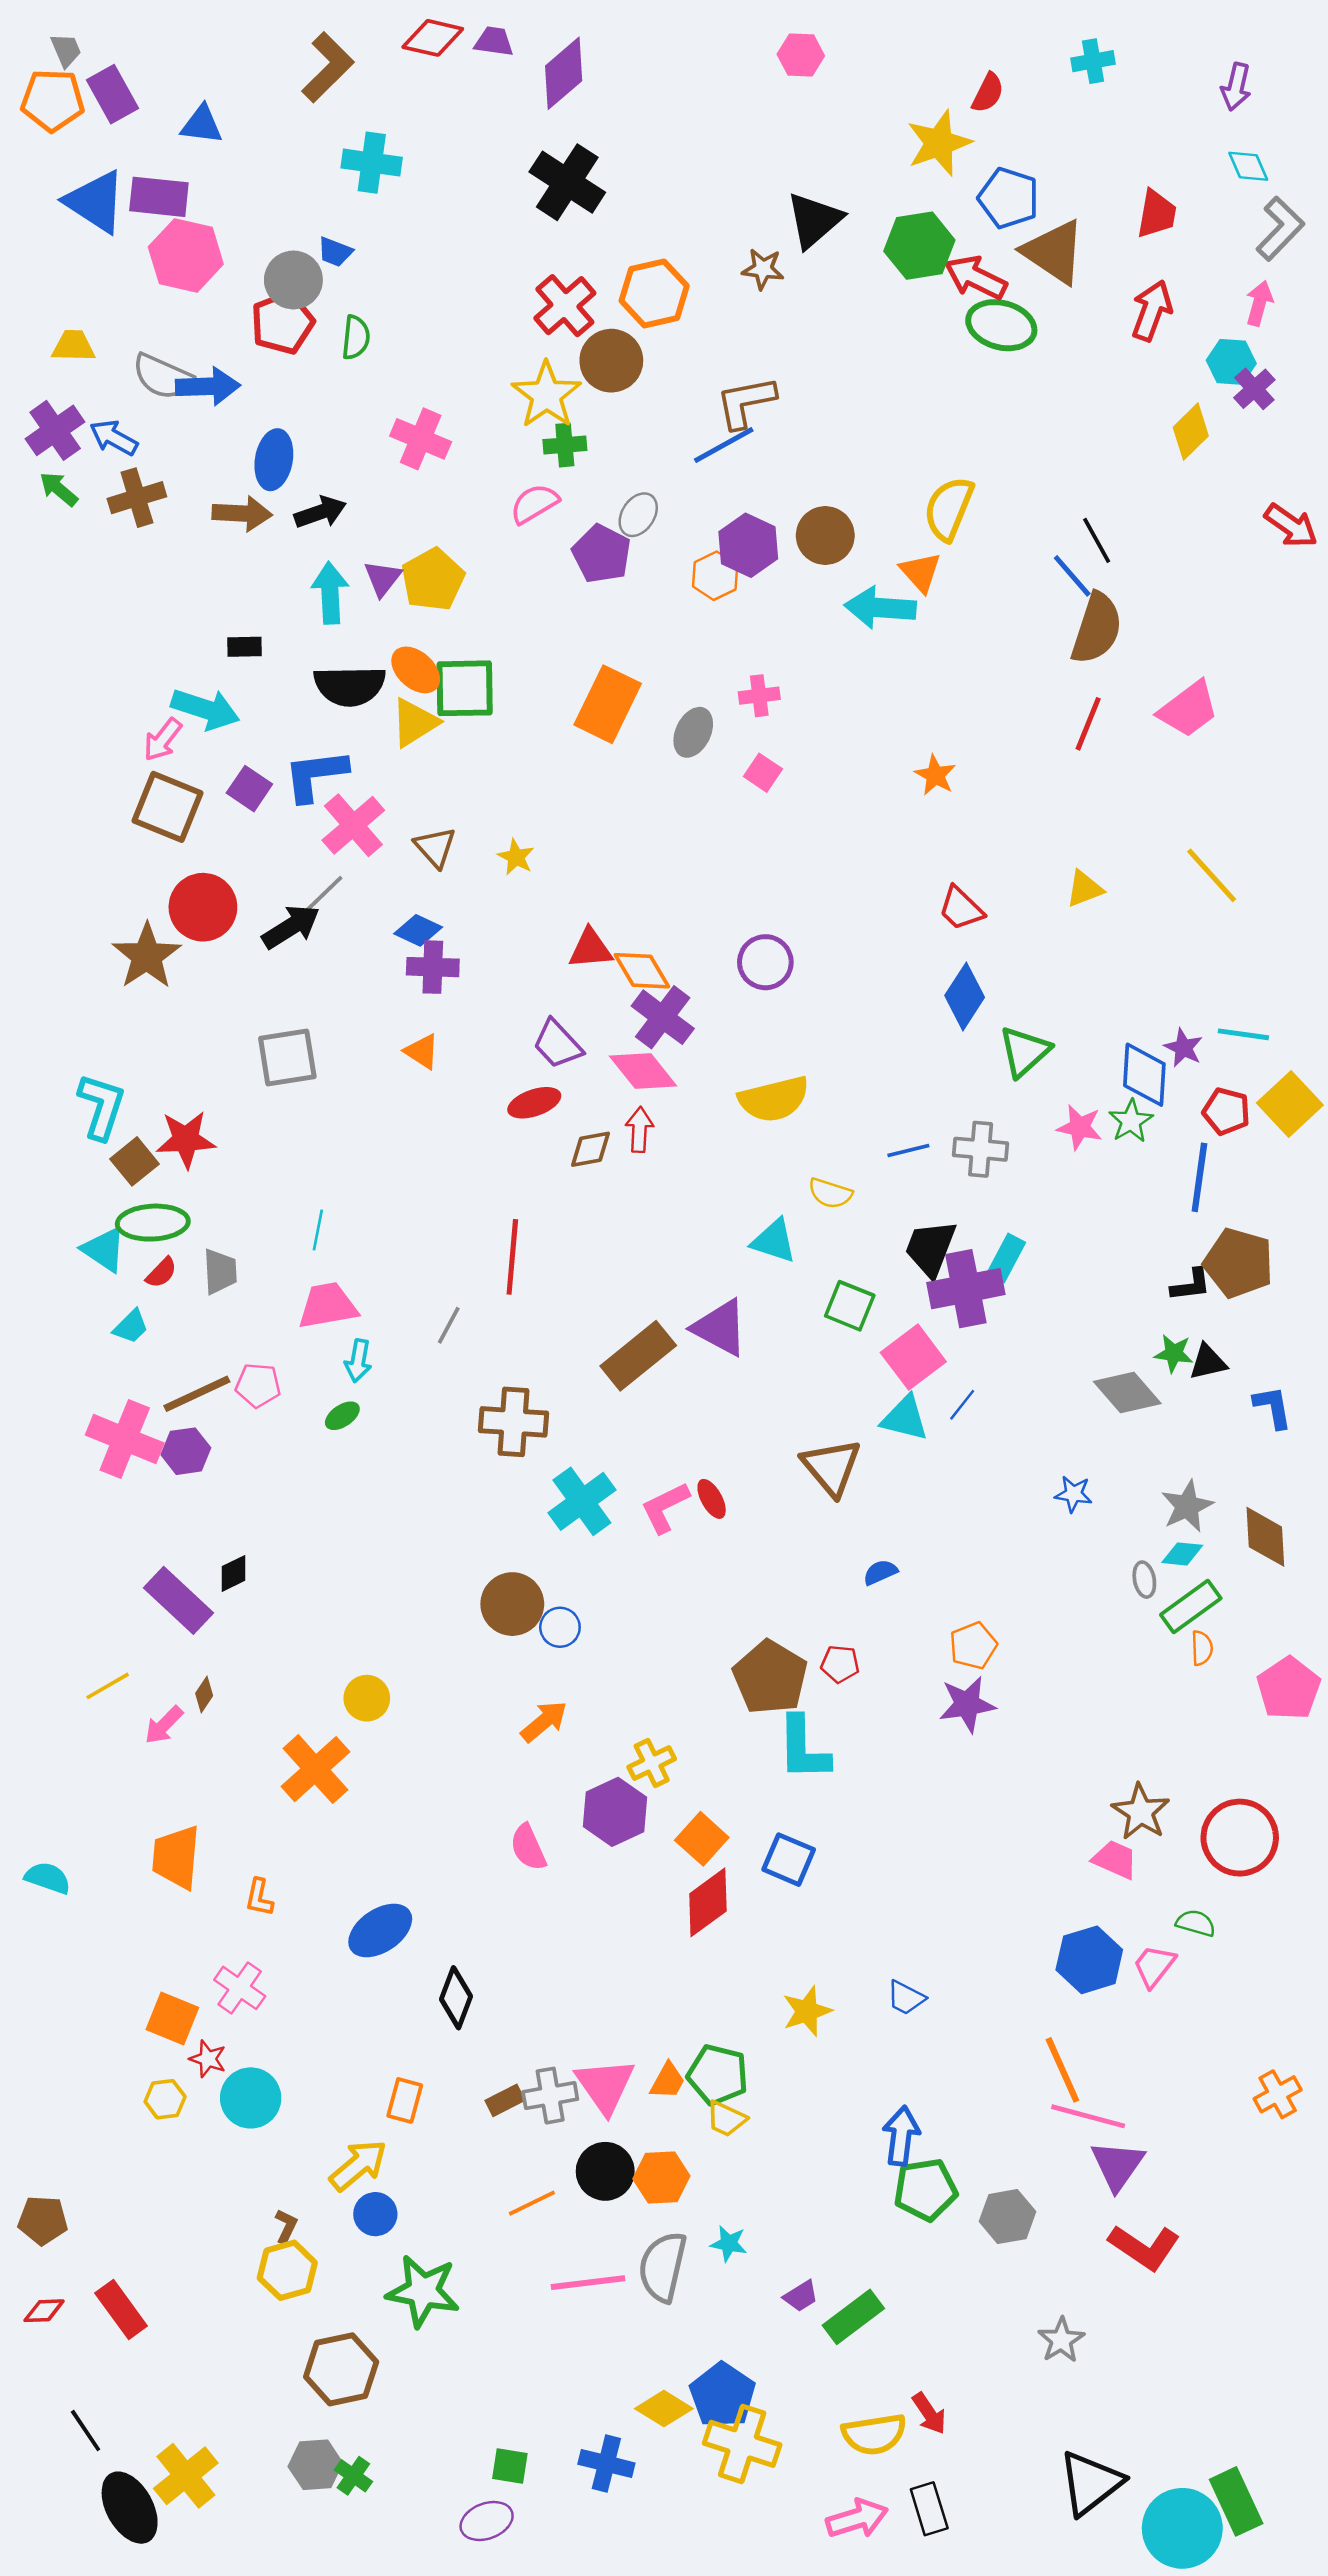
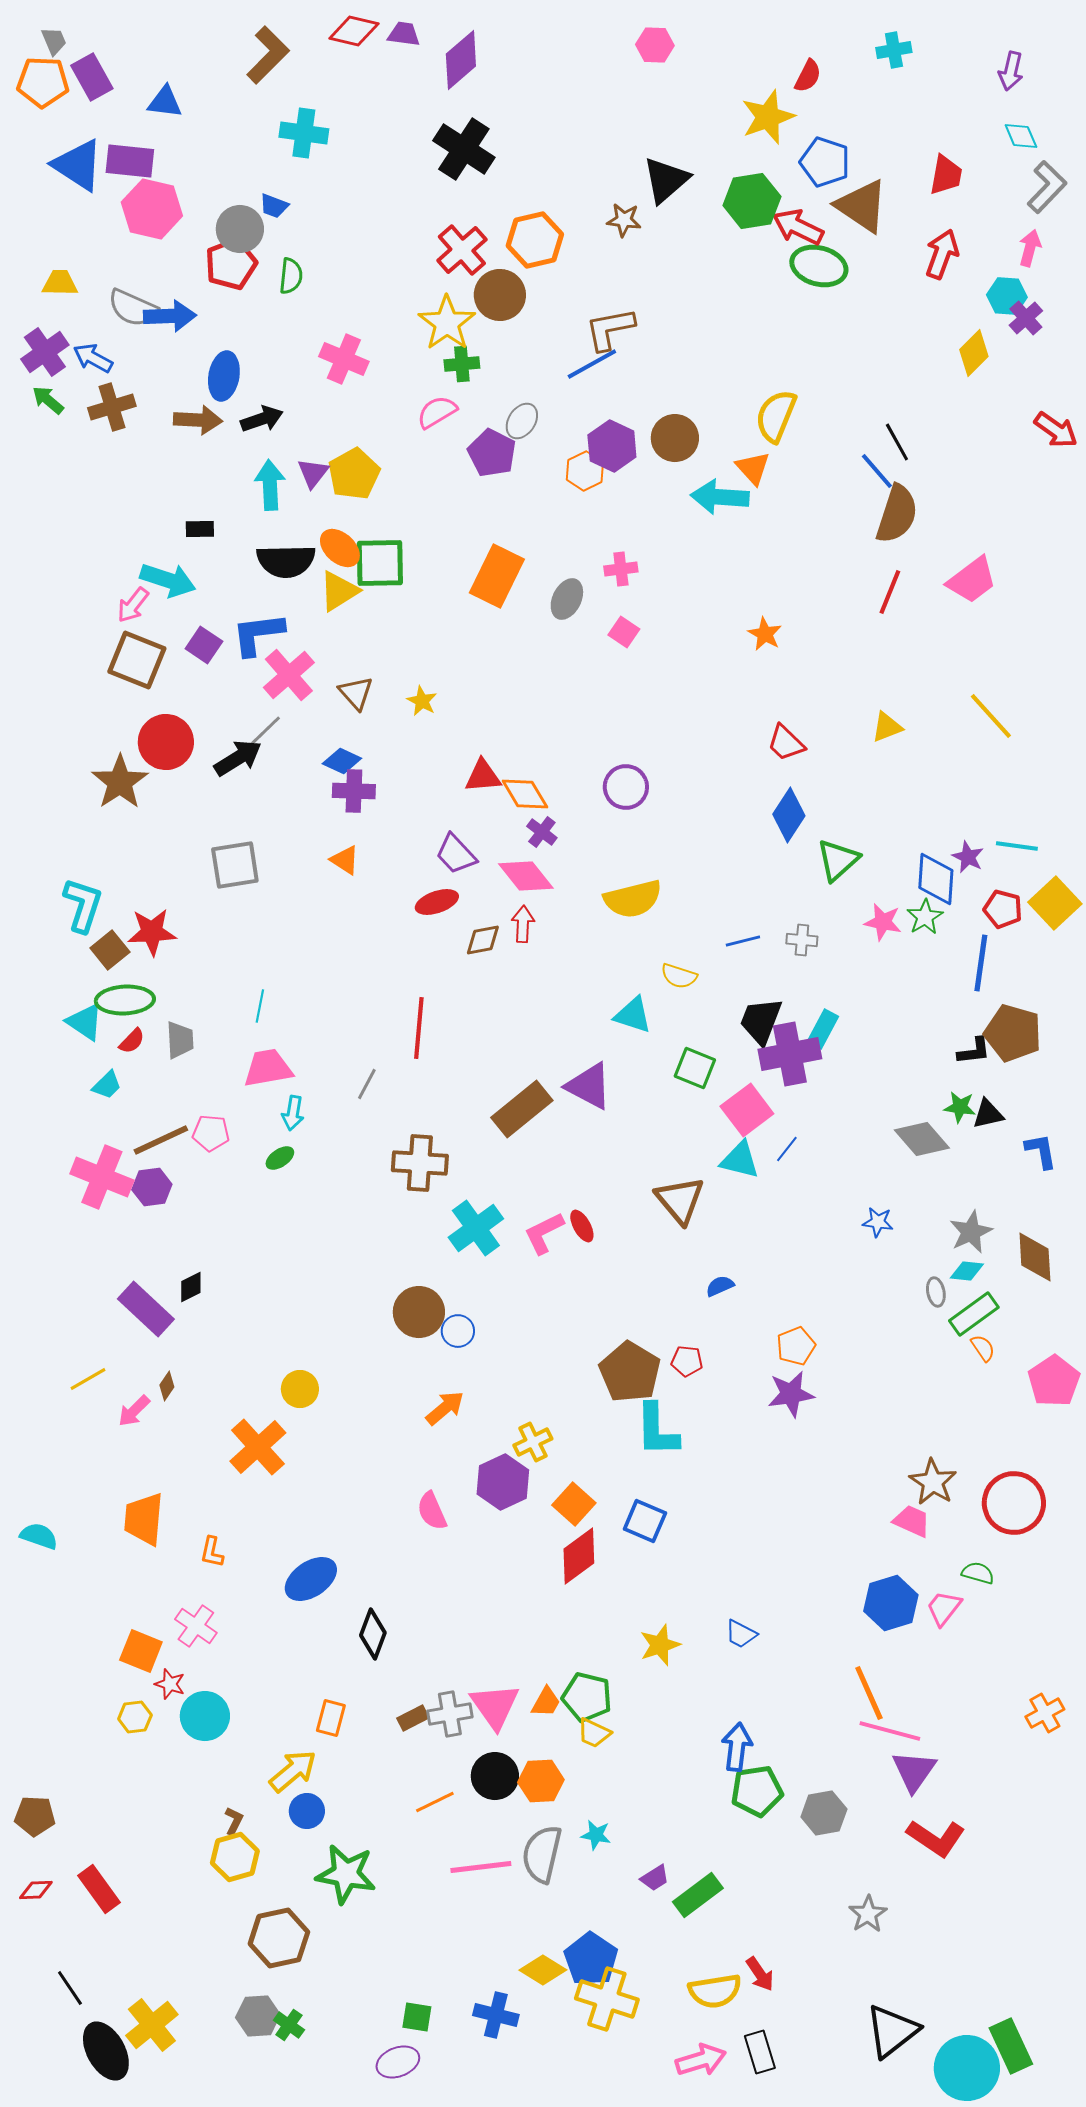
purple cross: (663, 1017) -> (542, 832), size x0.6
gray cross: (981, 1149) -> (802, 940), size x0.7
orange semicircle: (1202, 1648) -> (983, 1348), turned -32

